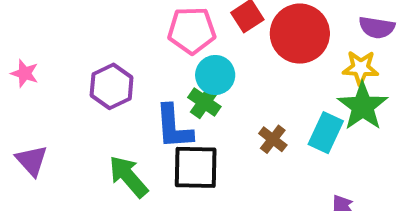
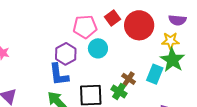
purple hexagon: (112, 86) -> (66, 54), moved
green cross: (204, 102) -> (119, 91), moved
blue L-shape: (174, 127) -> (59, 75), moved

